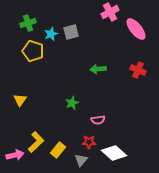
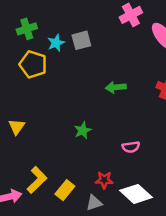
pink semicircle: (98, 120) -> (131, 147), moved
gray triangle: (81, 160) -> (94, 203), turned 32

